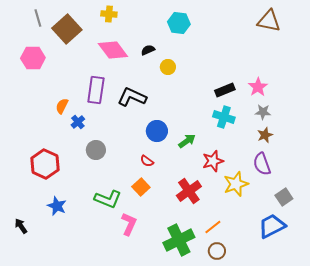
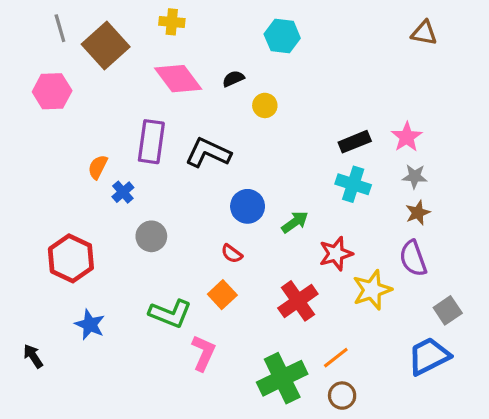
brown triangle: (269, 21) -> (424, 33), size x0.7

